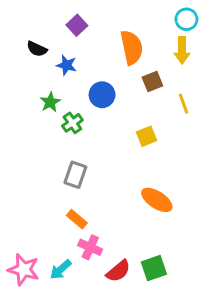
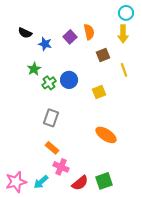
purple square: (77, 25) -> (70, 37), moved
orange semicircle: (132, 47) -> (89, 32), size x0.7
blue circle: (102, 95) -> (69, 80), moved
pink star: (24, 270) -> (16, 182), turned -30

